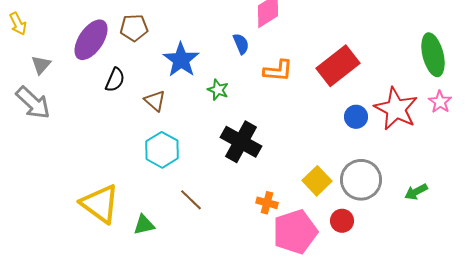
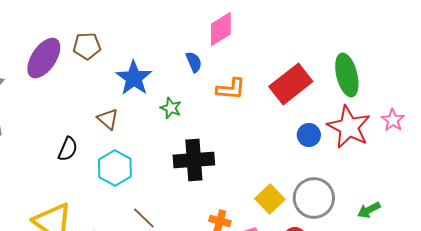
green ellipse: (433, 55) -> (347, 75), moved
black semicircle: (115, 80) -> (68, 149), moved
black cross: (241, 142) -> (194, 160), turned -33

